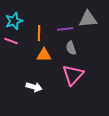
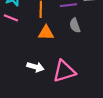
pink triangle: (73, 75) -> (64, 71), moved, turned 30

